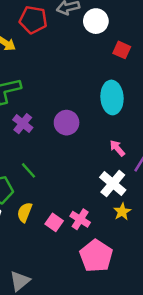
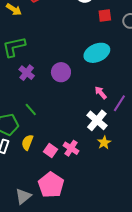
red square: (122, 50) -> (105, 16), turned -32
cyan ellipse: (112, 97) -> (97, 53), turned 70
pink pentagon: (96, 256) -> (51, 185), moved

